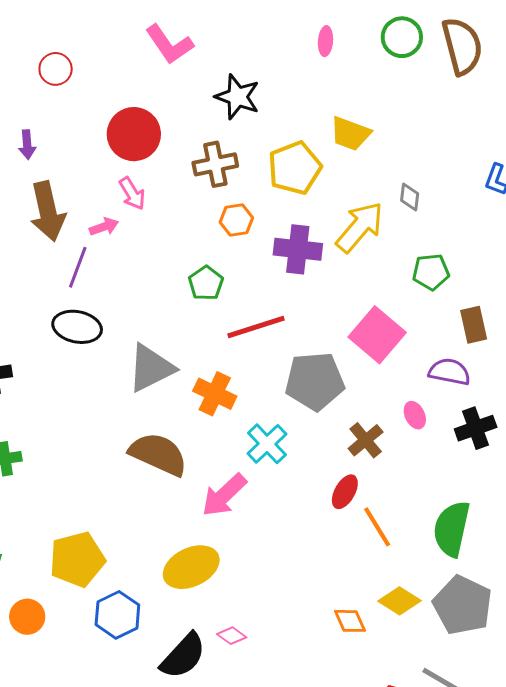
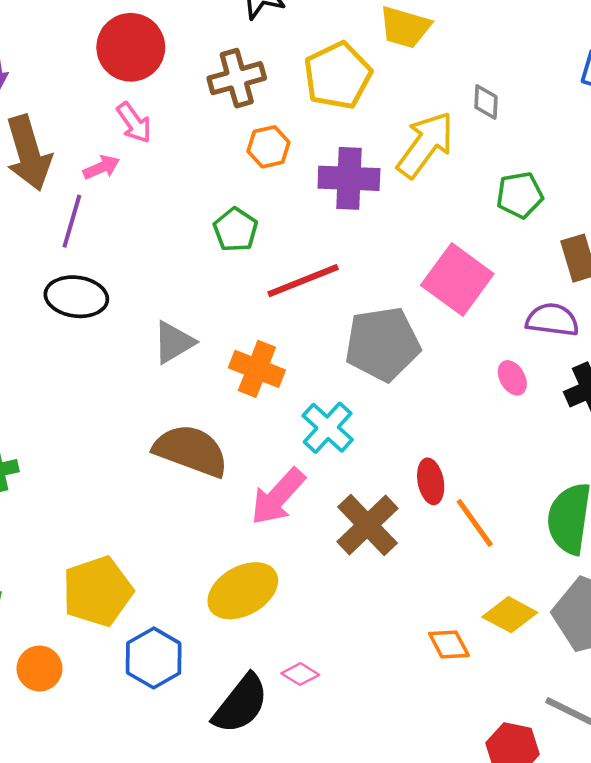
gray triangle: (151, 368) -> (174, 342), size x0.7
brown cross: (366, 440) -> (367, 525), moved, size x1.4
red ellipse: (345, 492) -> (431, 481), turned -36

